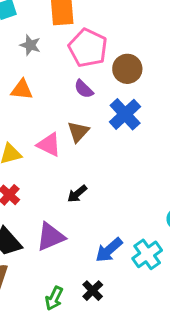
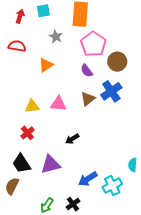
orange triangle: (22, 90) -> (46, 65), turned -49
brown triangle: (78, 132) -> (88, 99), moved
pink triangle: (49, 145) -> (58, 104), turned -30

